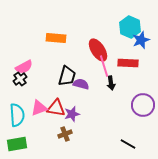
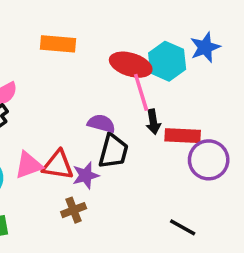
cyan hexagon: (130, 27) -> (167, 61), moved
red ellipse: (98, 50) -> (131, 65), turned -40
red rectangle: (128, 63) -> (183, 136), moved
black trapezoid: (67, 76) -> (113, 151), moved

